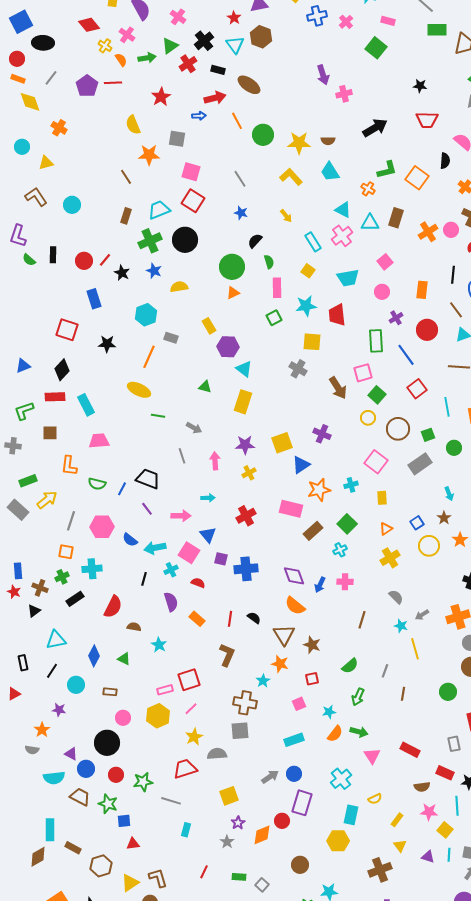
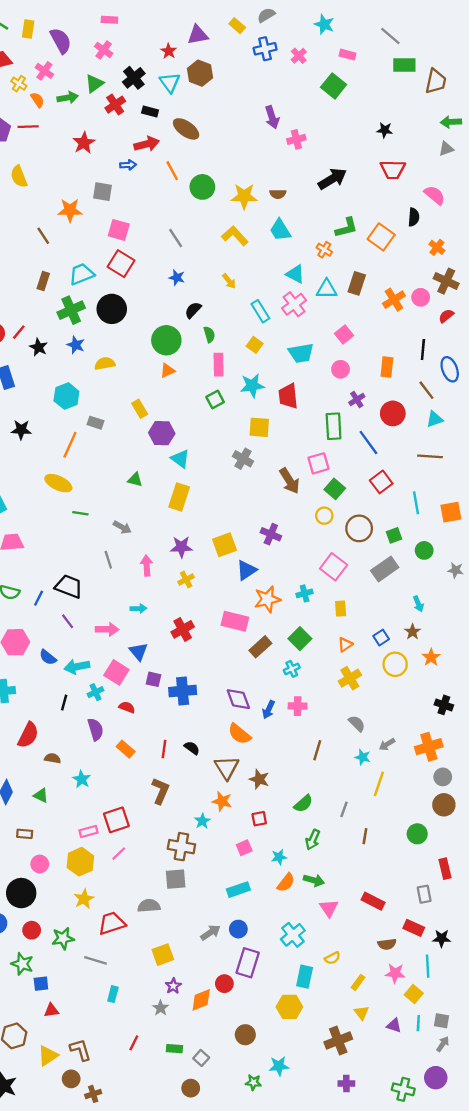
yellow semicircle: (133, 125) -> (19, 177), moved
yellow line: (415, 649) -> (379, 784), turned 35
yellow star: (194, 737) -> (84, 899), moved

